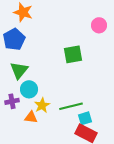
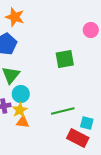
yellow star: (42, 105) -> (20, 110), moved
cyan square: (85, 118) -> (87, 123), moved, turned 32

